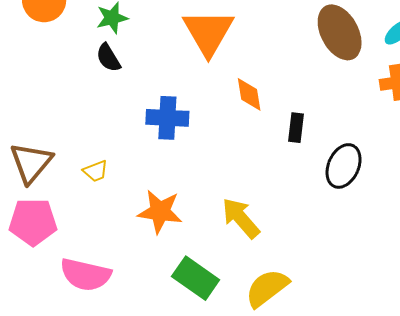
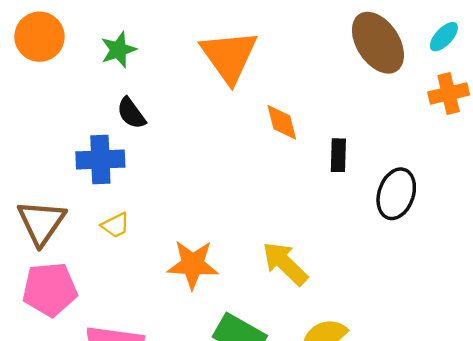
black semicircle: (108, 58) -> (131, 113), moved
blue cross: (167, 118) -> (100, 159), moved

